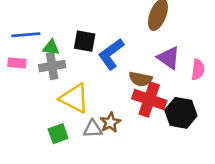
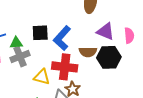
yellow triangle: (74, 98) -> (42, 77), size x0.7
red cross: (149, 100) -> (65, 67), moved
black hexagon: (181, 113) -> (109, 57), moved

